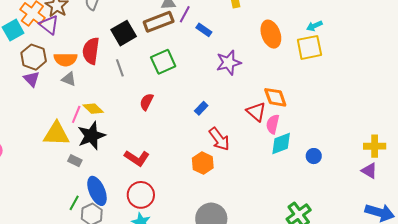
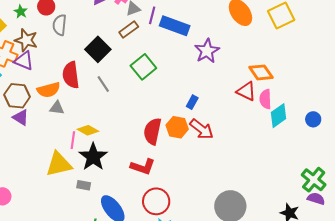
brown rectangle: (159, 22) -> (129, 29), size x0.7
blue rectangle: (204, 30) -> (175, 26), size x1.8
red semicircle: (147, 102) -> (152, 131), moved, size x1.5
red arrow: (219, 139) -> (202, 129), moved
orange hexagon: (203, 163) -> (177, 127), moved

